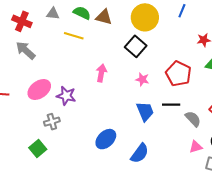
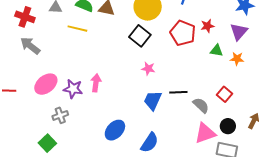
pink arrow: (101, 73) -> (96, 83), moved
red pentagon: (178, 74) -> (183, 33), moved
blue trapezoid: (145, 111) -> (153, 100), turned -130
pink triangle: (196, 147) -> (205, 133), size x1.6

